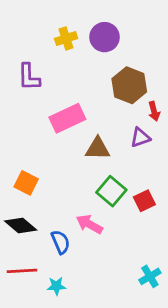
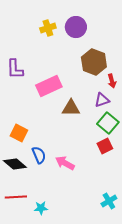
purple L-shape: (29, 77) -> (15, 69), moved
green square: (111, 191) -> (108, 123), moved
blue semicircle: (61, 242) -> (39, 155), moved

